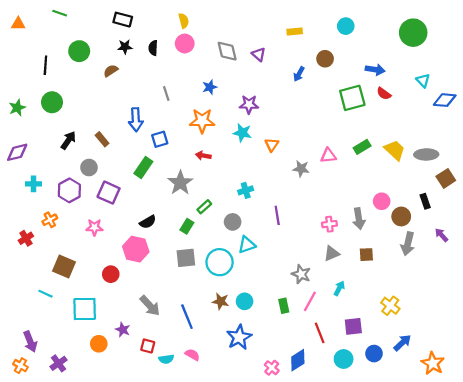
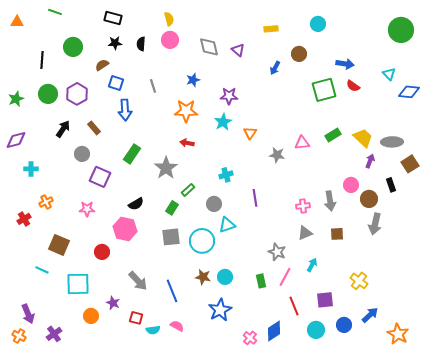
green circle: (413, 33) -> (401, 30), moved
cyan star: (242, 133) -> (223, 122), turned 30
blue square: (160, 139) -> (116, 83), moved, turned 35
purple hexagon: (69, 190) -> (77, 94), moved
purple arrow: (441, 235) -> (370, 161), moved, turned 64

